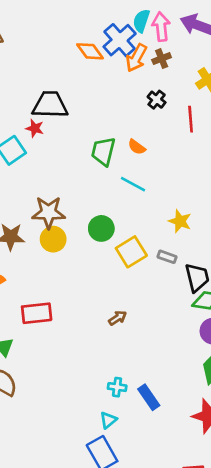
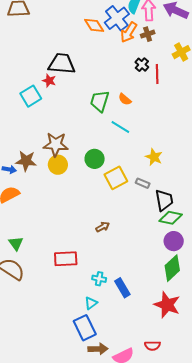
red line: (191, 119) -> (157, 74), moved
red rectangle: (37, 313) -> (66, 259), moved

